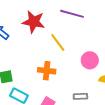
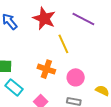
pink circle: (90, 60) -> (76, 77), moved

